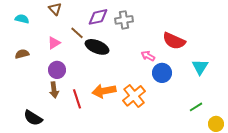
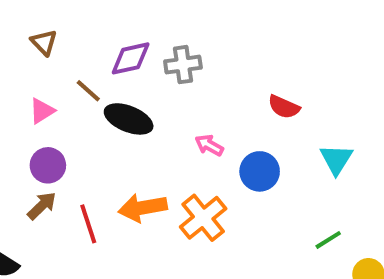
red semicircle: (174, 41) -> (284, 107), size x0.7
pink arrow: (148, 56) -> (209, 145), moved
brown arrow: (54, 90) -> (42, 206), turned -126

